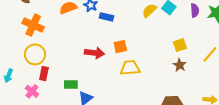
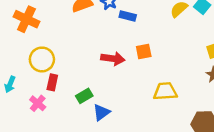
orange cross: (33, 25) -> (26, 19), moved
yellow trapezoid: (130, 68) -> (165, 91), moved
green rectangle: (71, 85) -> (84, 96), turned -32

